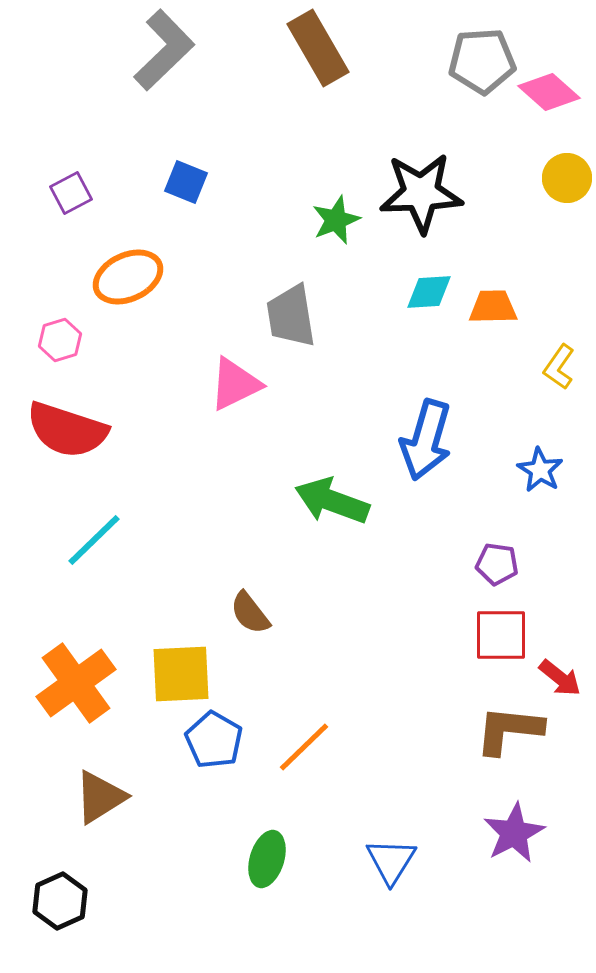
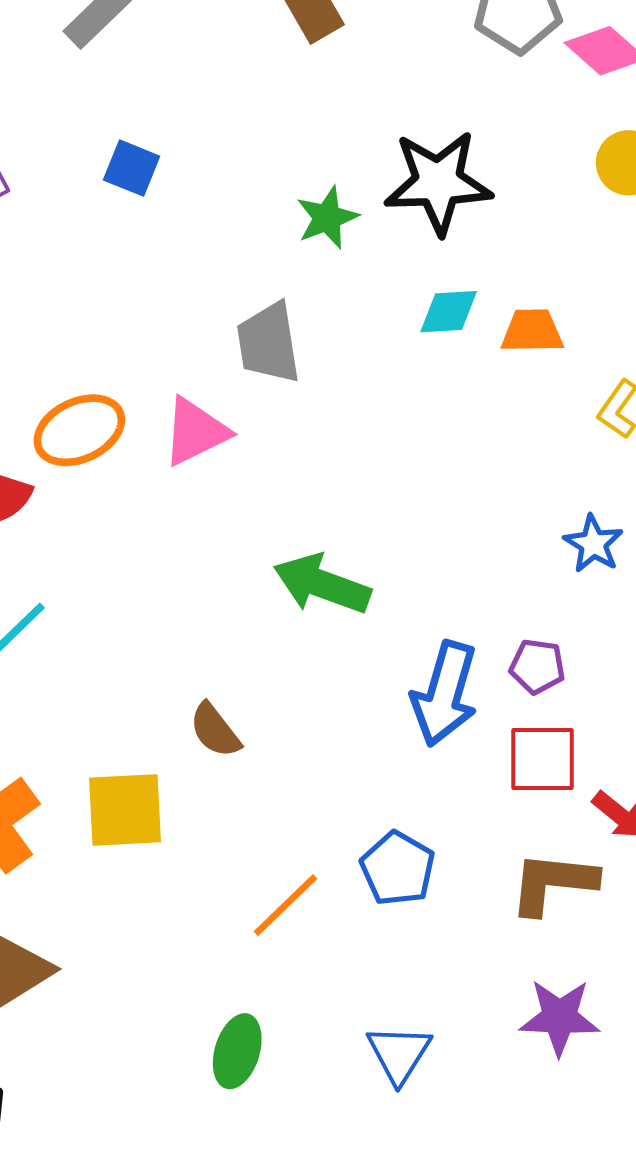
orange ellipse: (128, 277) -> (79, 430), moved
blue arrow: (426, 440) -> (445, 694), moved
blue pentagon: (214, 740) -> (398, 869), moved
purple star: (514, 833) -> (559, 1017), turned 30

